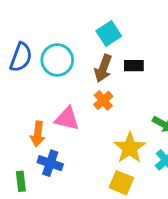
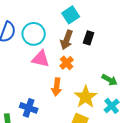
black rectangle: (134, 66) -> (89, 38), turned -72
pink triangle: (67, 119) -> (41, 59), moved
orange arrow: (38, 134) -> (57, 87), moved

